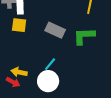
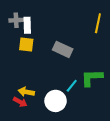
green L-shape: (84, 36) -> (92, 78), moved
cyan line: (50, 64) -> (72, 86), moved

